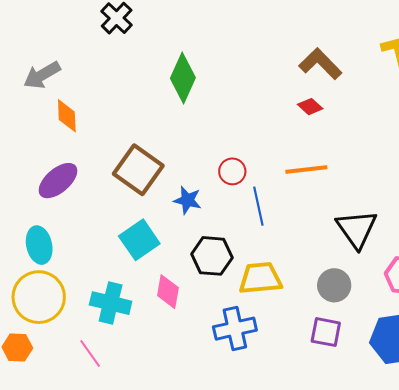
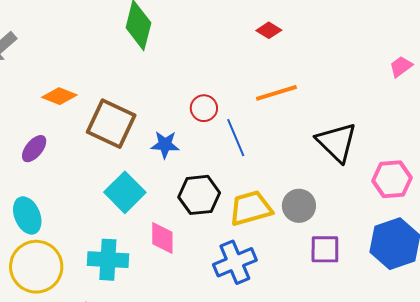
orange diamond: (67, 116) -> (59, 96), moved, turned -56
purple ellipse: (58, 181) -> (34, 149), size x0.7
gray circle: (334, 285) -> (299, 206), moved

